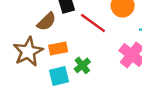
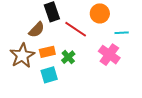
green cross: (82, 65) -> (68, 57), moved

